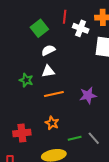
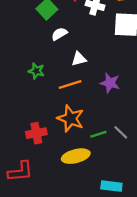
white triangle: (48, 71) -> (79, 59), moved
purple star: (88, 95) -> (110, 83), turned 30
orange star: (52, 123) -> (71, 118), size x1.6

